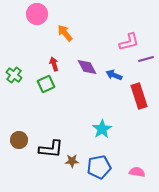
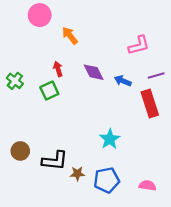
purple line: (146, 59) -> (156, 75), moved

